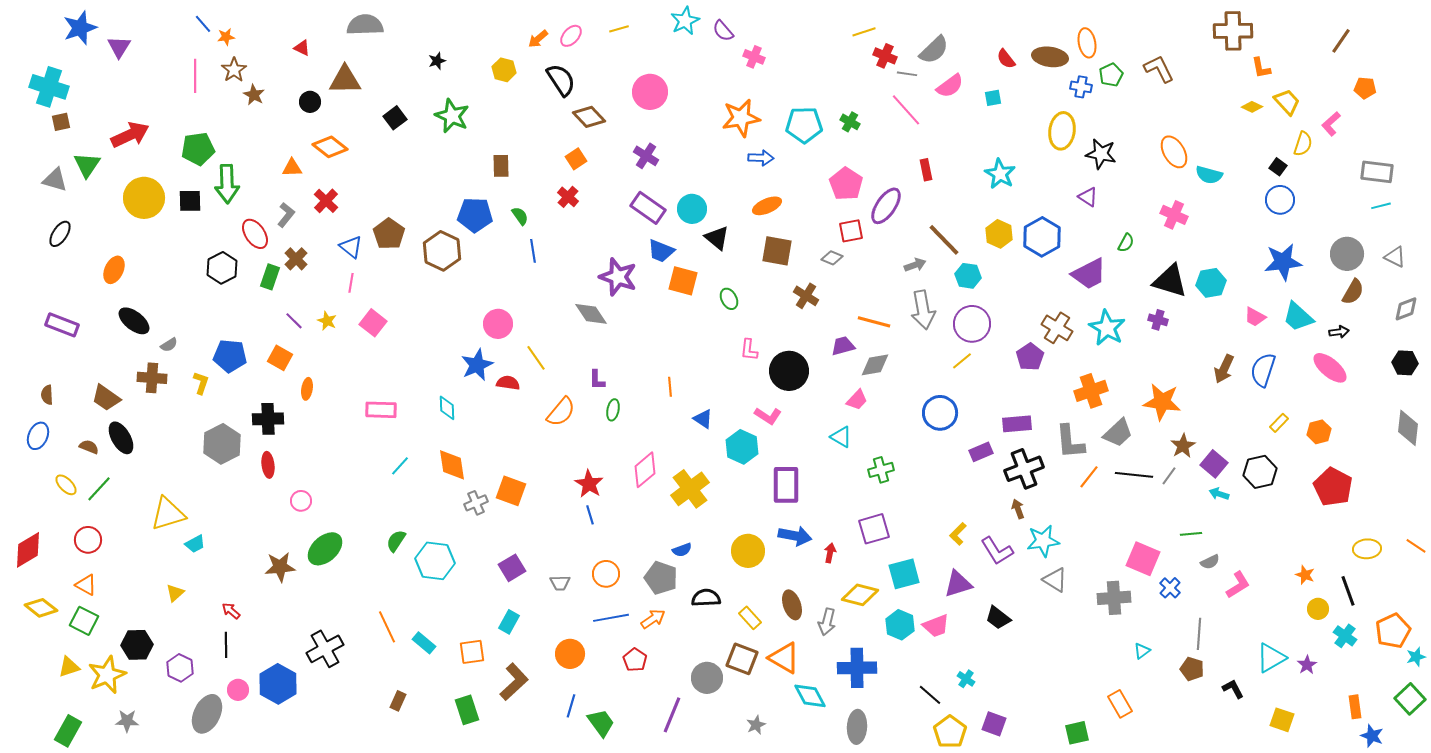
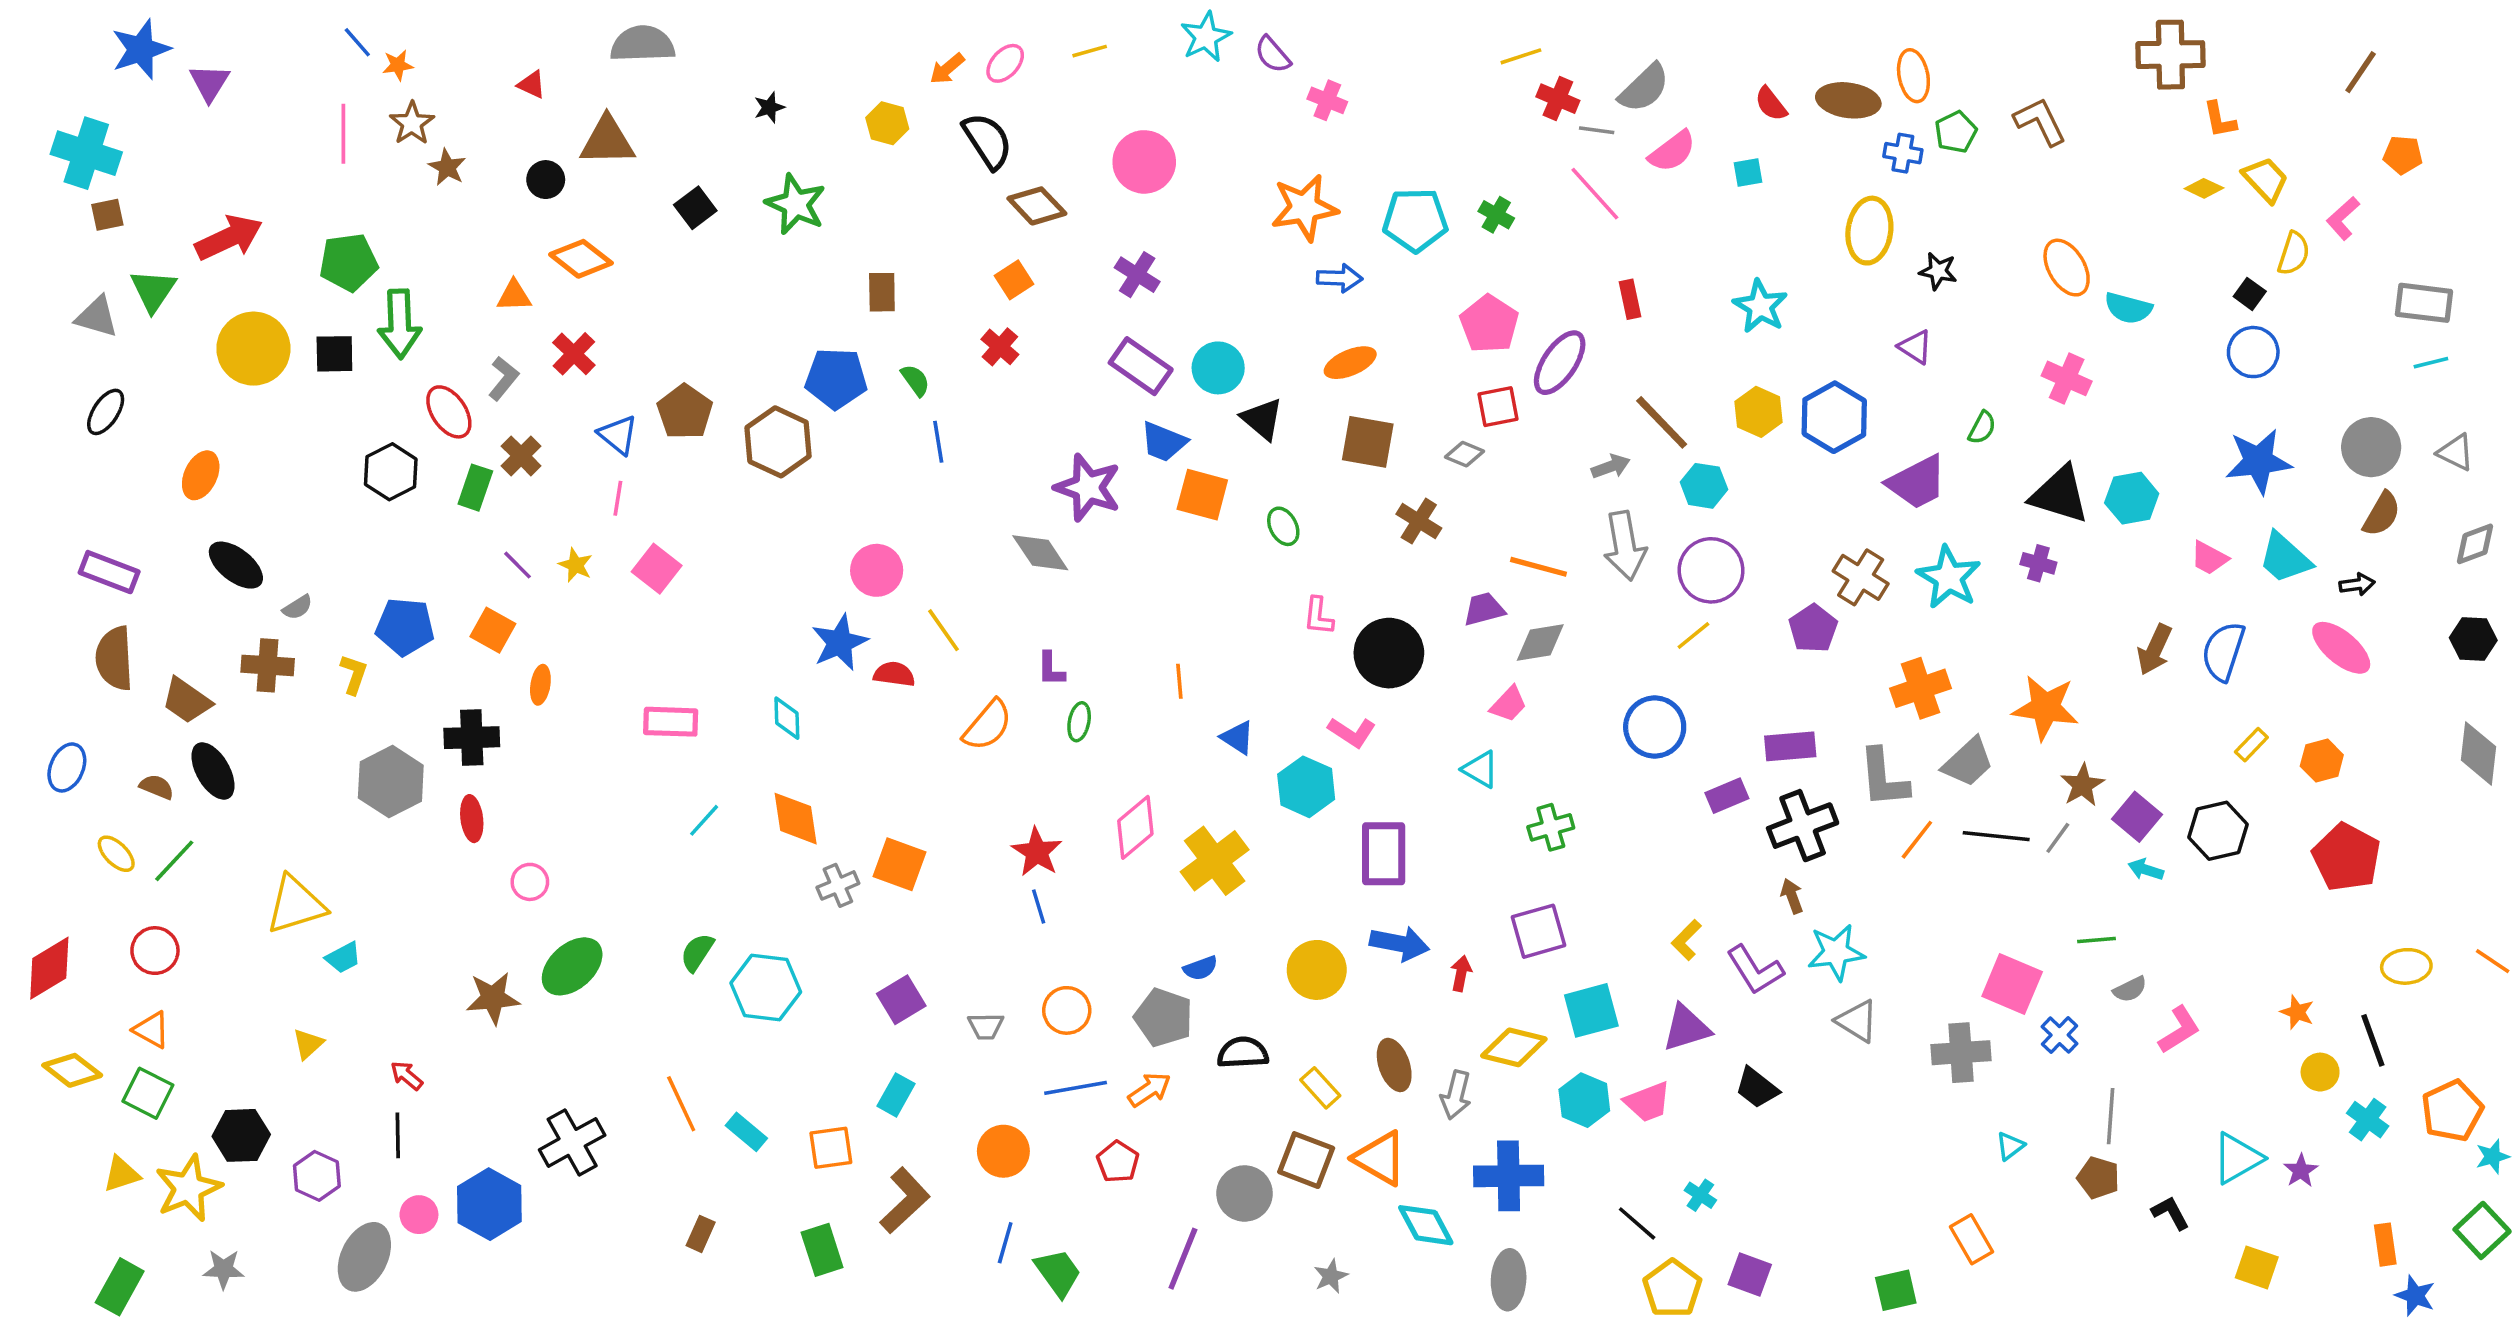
black star: (1101, 154) -> (1938, 271), size x0.7
brown semicircle: (47, 395) -> (114, 658), moved, size x1.8

